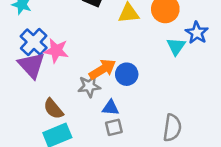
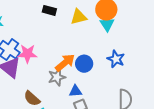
blue star: (197, 33) -> (116, 59), moved
cyan triangle: (176, 46) -> (107, 24), moved

